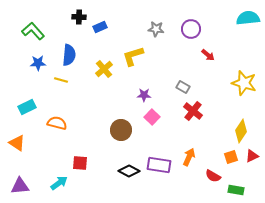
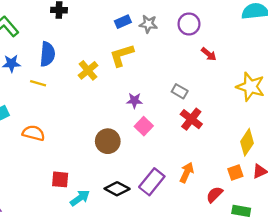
blue rectangle: (100, 27) -> (123, 22), moved
purple rectangle: (159, 165) -> (152, 182), turned -60
red semicircle: (213, 176) -> (214, 195), turned 105
cyan arrow: (59, 183) -> (80, 198), moved

